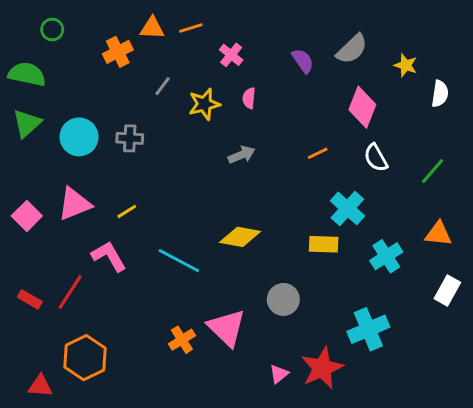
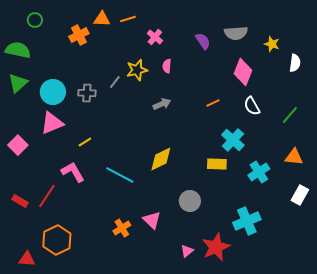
gray semicircle: (352, 49) -> (236, 33), turned 40
gray line: (163, 86) -> (115, 82), moved
pink triangle: (75, 204) -> (52, 123), moved
yellow diamond: (240, 237) -> (161, 159), turned -36
pink triangle: (227, 328) -> (152, 220), size x0.7

